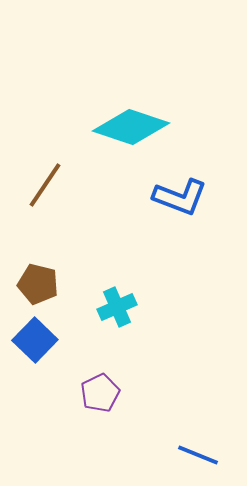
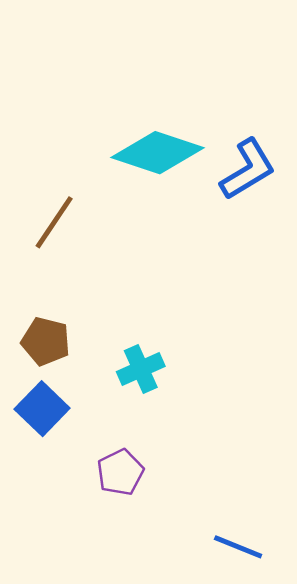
blue L-shape: (180, 197) -> (248, 169), moved, turned -52

